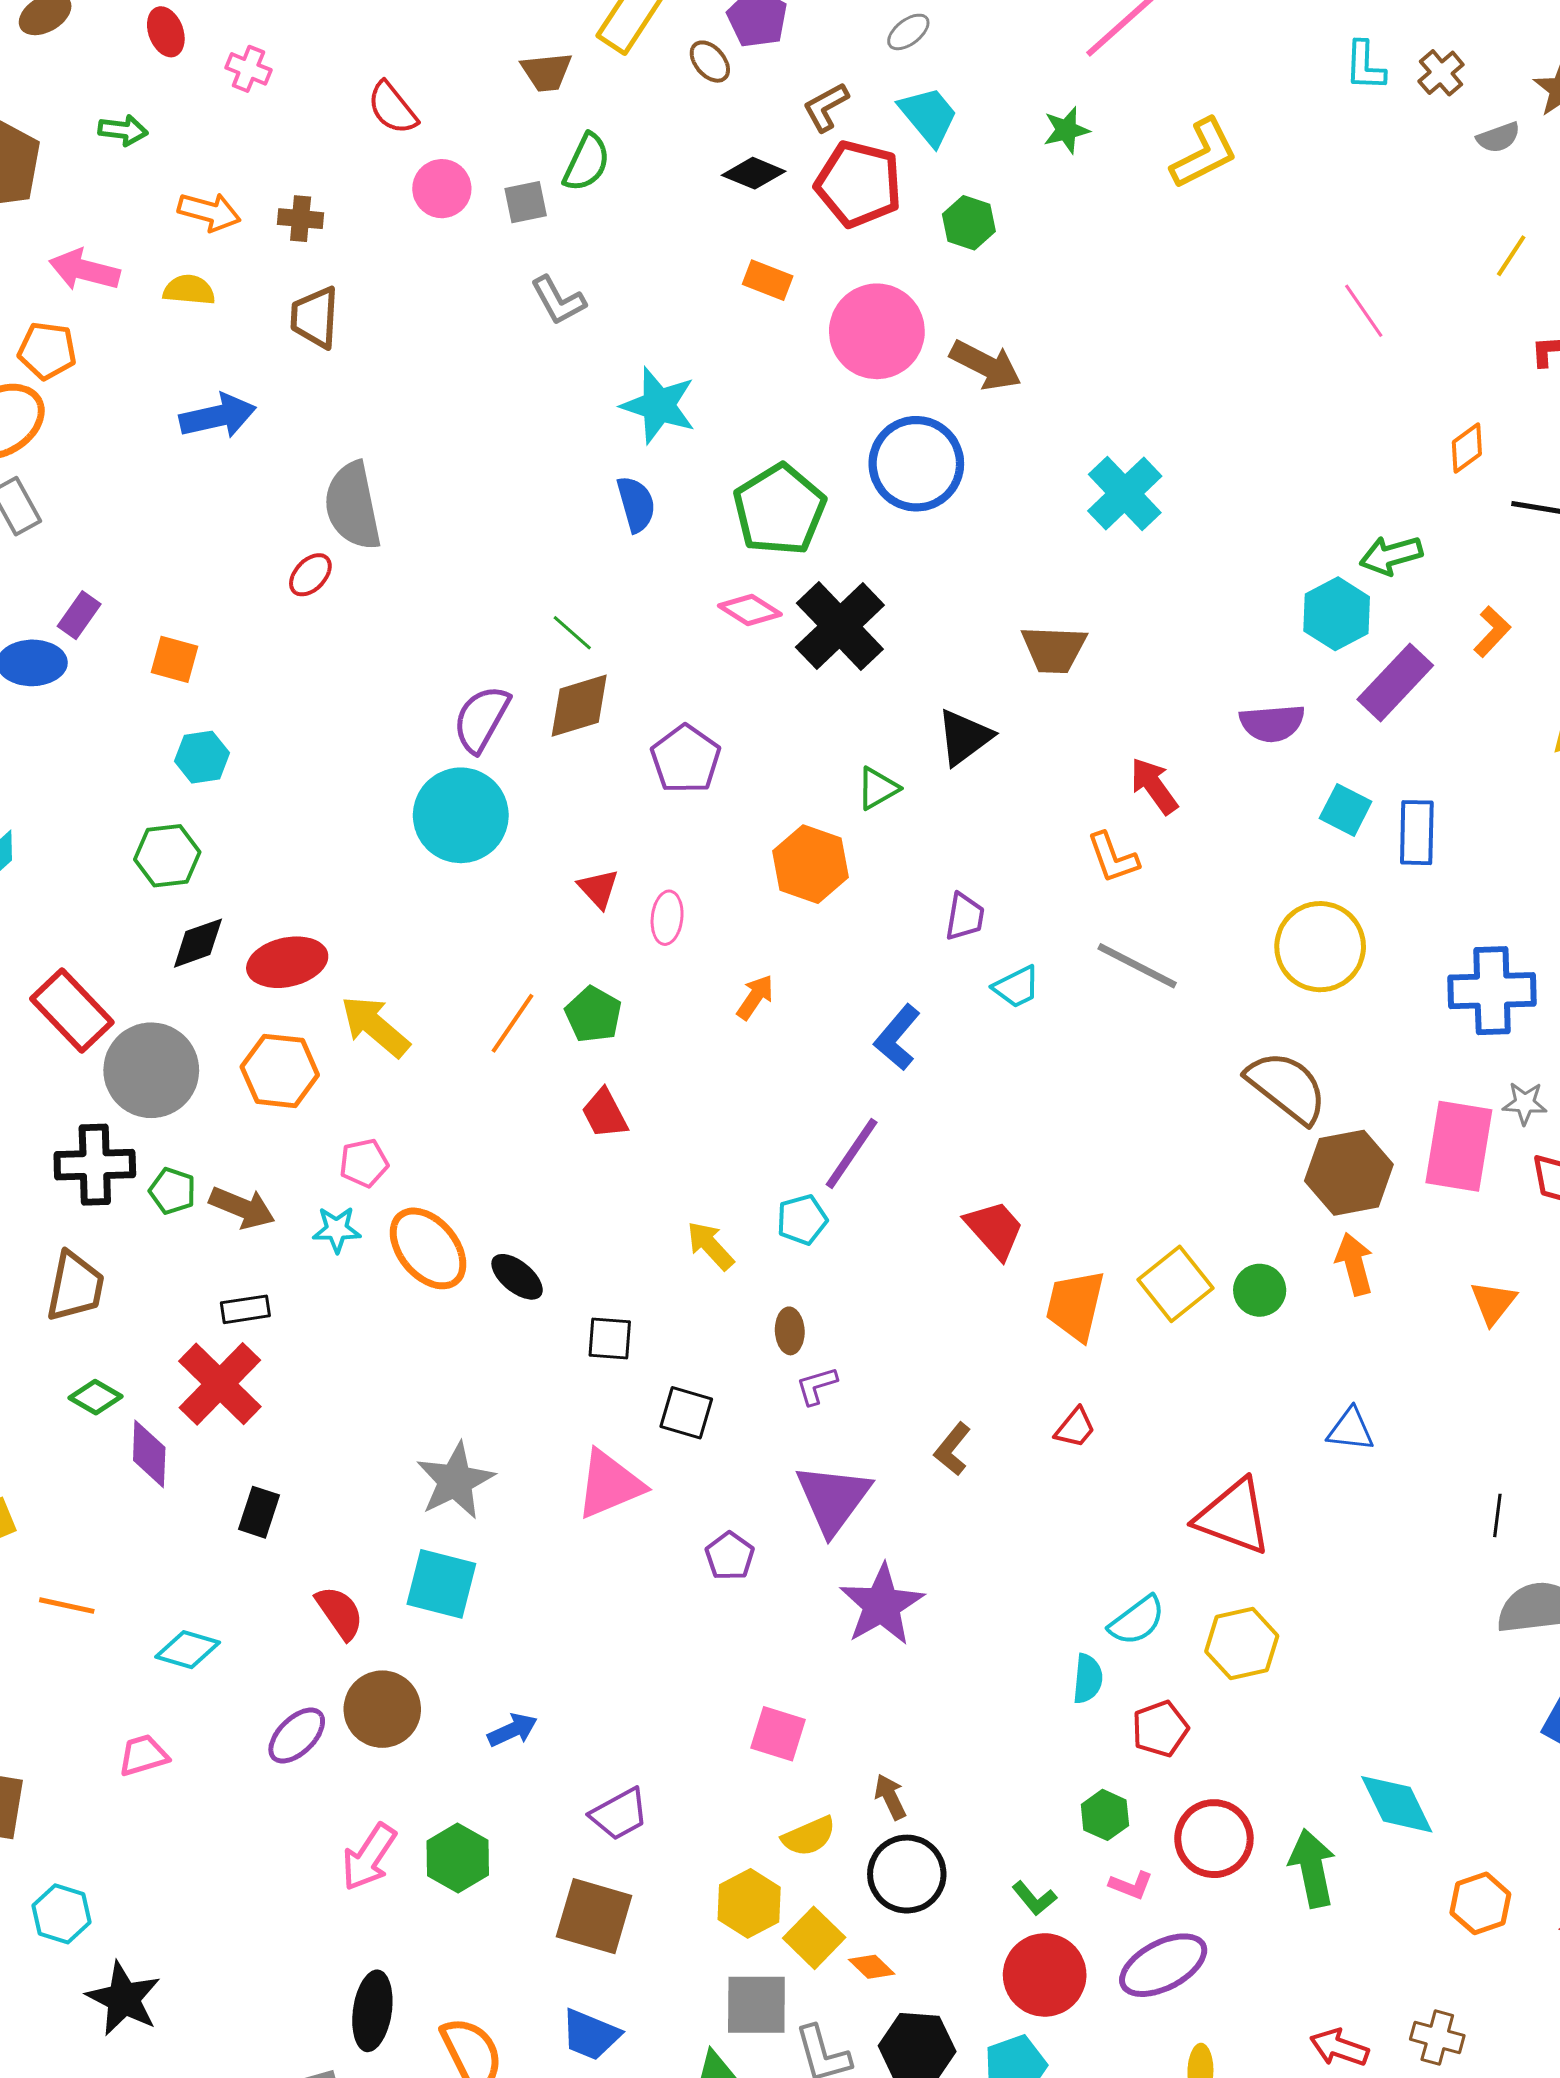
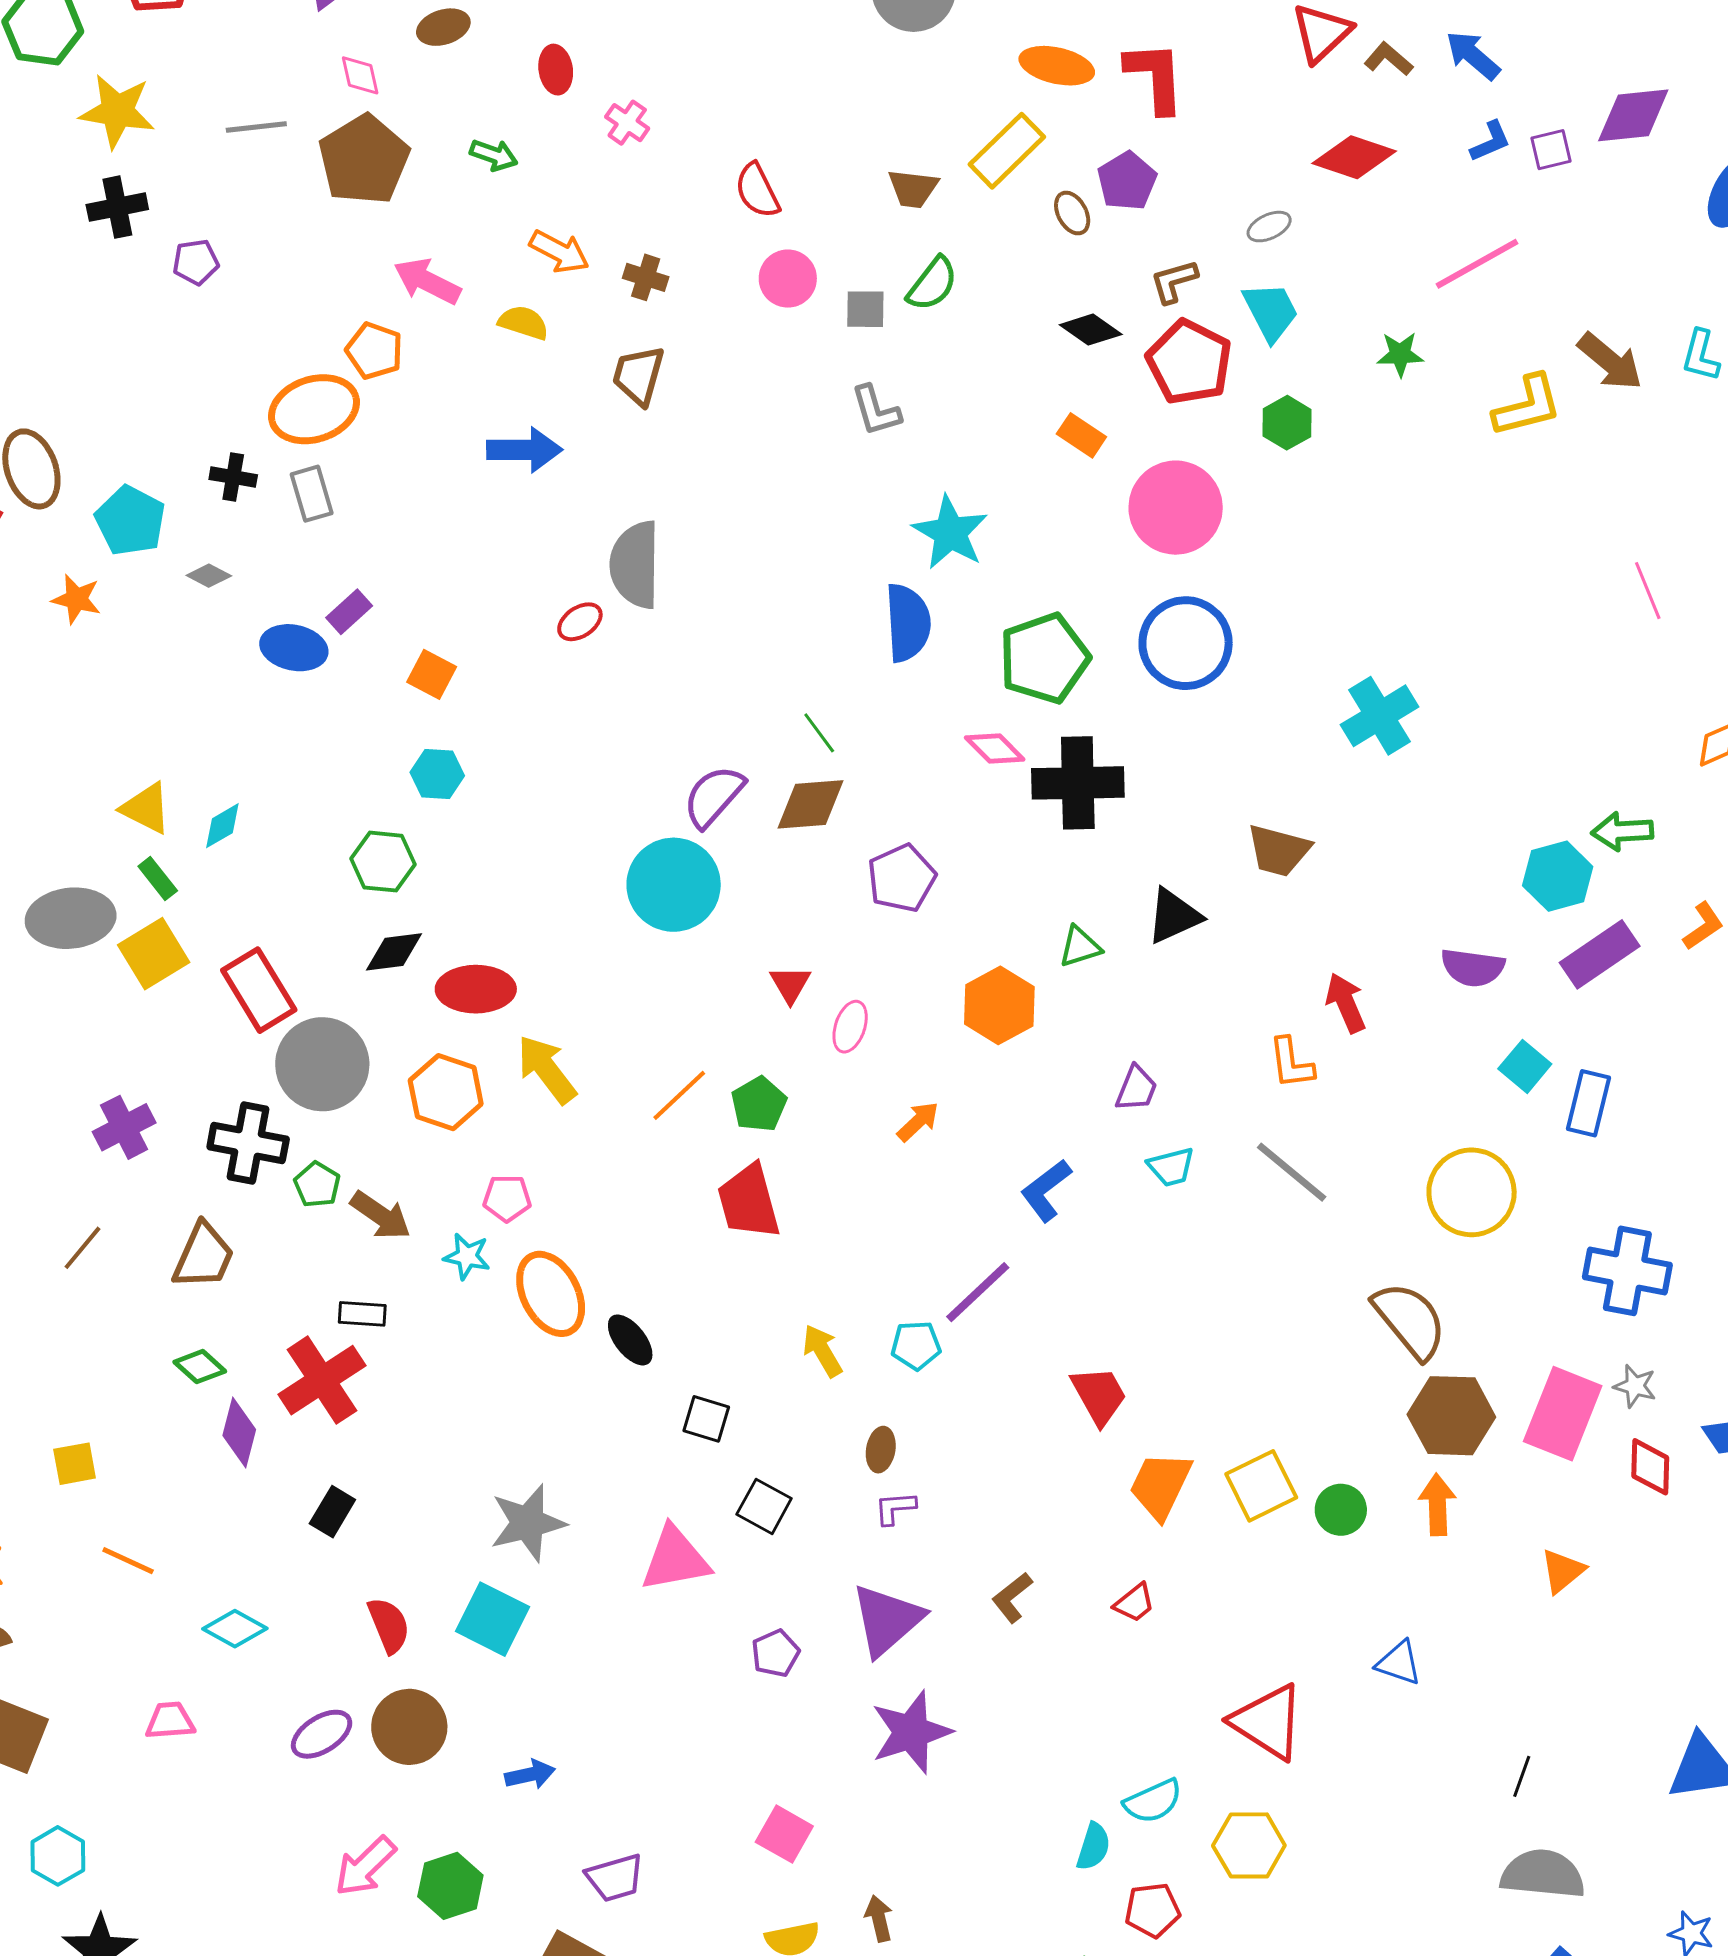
brown arrow: (986, 365) -> (1610, 361), moved
blue semicircle: (636, 504) -> (908, 623), size x1.4
black cross: (840, 626) -> (1078, 783), turned 30
red trapezoid: (605, 1114) -> (749, 1202), size x1.5

